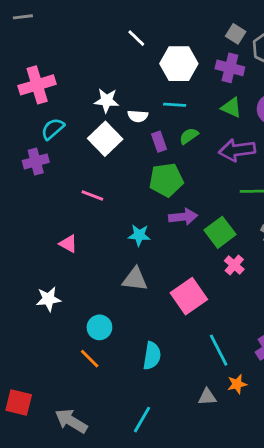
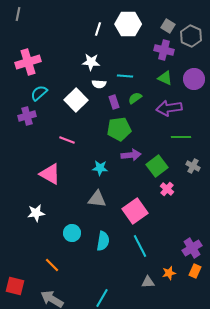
gray line: (23, 17) -> (18, 14), turned -72
white line: (136, 38) -> (98, 29), turned 64
white hexagon: (179, 64) -> (128, 24), moved
white star: (107, 100) -> (91, 62), moved
pink triangle: (68, 244) -> (50, 174), size x1.6
cyan line: (219, 350) -> (140, 246), moved
cyan semicircle: (152, 356) -> (103, 241), moved
orange line: (90, 359) -> (52, 265), moved

